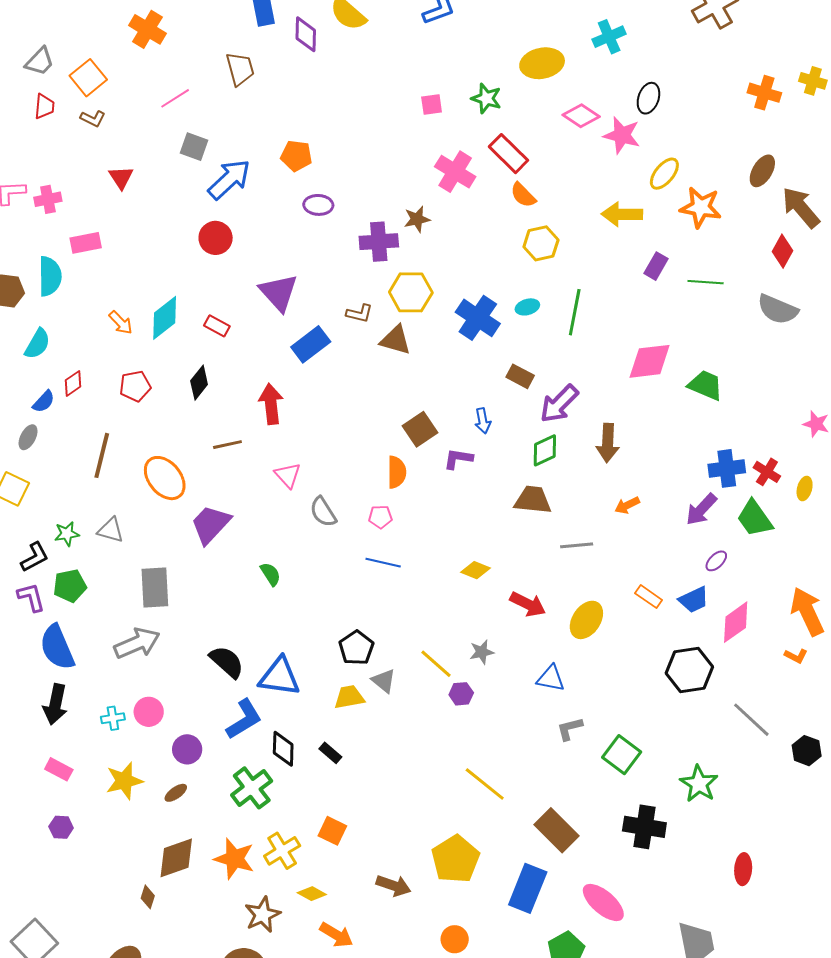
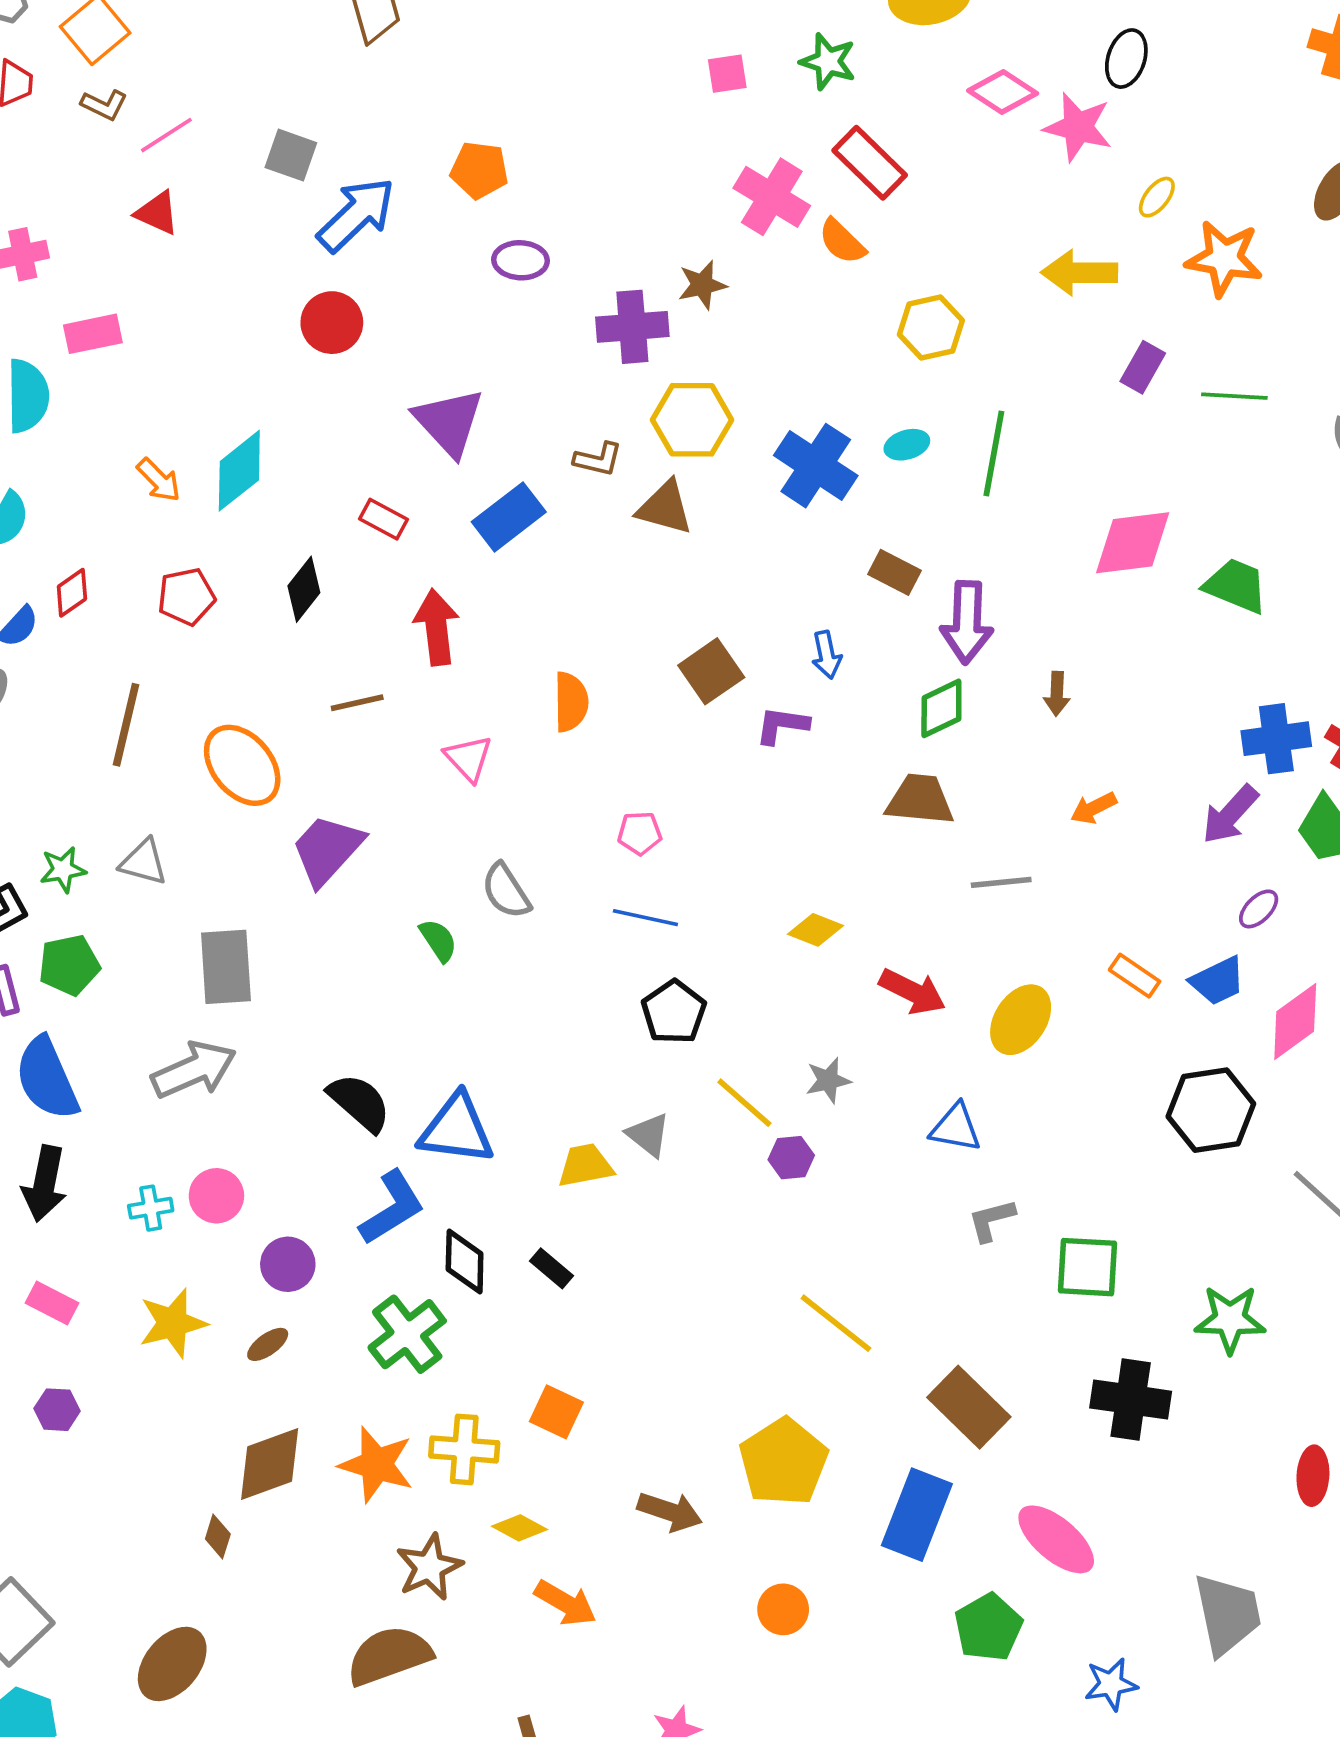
pink line: (175, 98) -> (166, 135), moved
yellow ellipse: (664, 174) -> (1157, 197), size x0.7
red triangle: (121, 177) -> (157, 213), turned -32
orange semicircle: (523, 195) -> (842, 241), moved
red rectangle: (217, 326) -> (383, 519), moved
purple arrow: (559, 404) -> (967, 622), turned -42
brown arrow: (608, 443) -> (1057, 694), size x0.6
orange semicircle: (397, 472) -> (571, 702), moved
gray semicircle: (323, 512) -> (506, 891), moved
black pentagon: (356, 648) -> (674, 1012), moved
green square: (622, 755) -> (1088, 1267), turned -33
green star: (699, 784) -> (1230, 1319), turned -30
yellow cross: (282, 851) -> (464, 1449), turned 36

